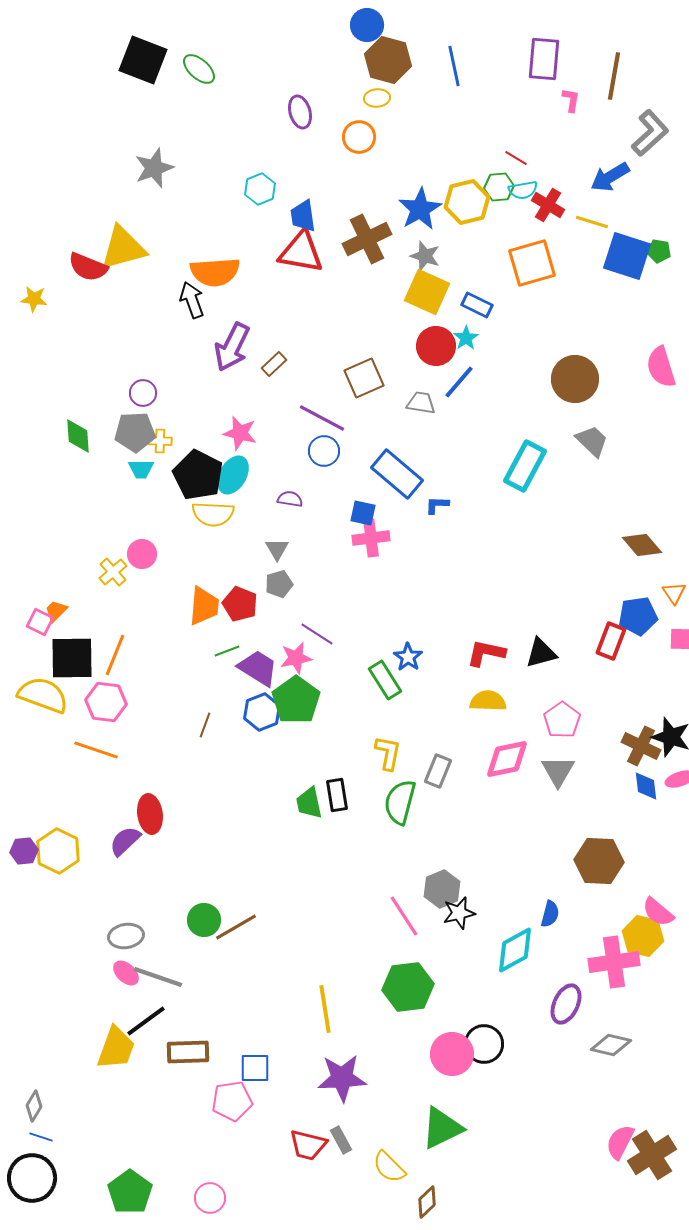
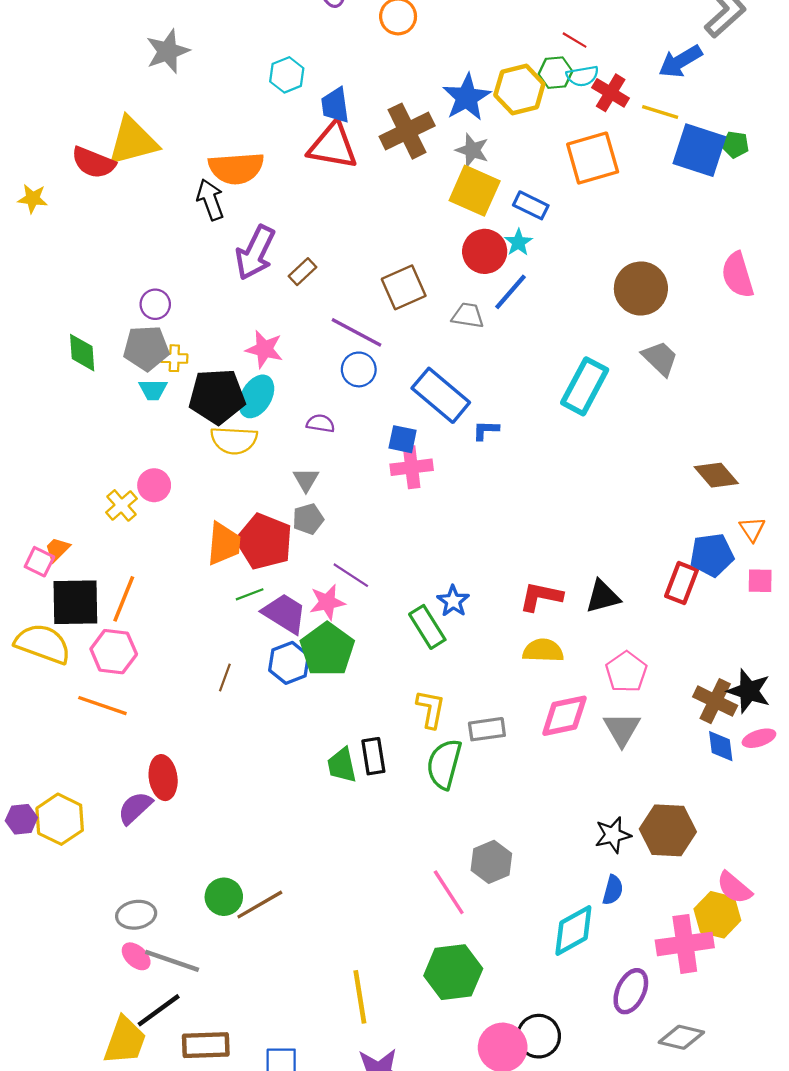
black pentagon: (198, 475) -> (217, 396), turned -30
red pentagon: (240, 604) -> (264, 541), size x1.4
gray rectangle: (438, 771) -> (487, 729), turned 60
black star: (459, 913) -> (613, 835), moved

